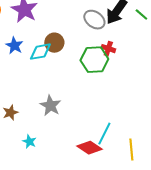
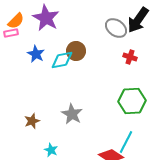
green hexagon: (94, 60) -> (132, 101), moved

